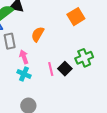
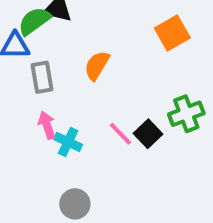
pink arrow: (24, 57) -> (47, 125), moved
pink line: (51, 69) -> (120, 134), turned -32

